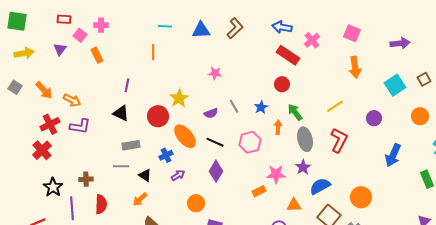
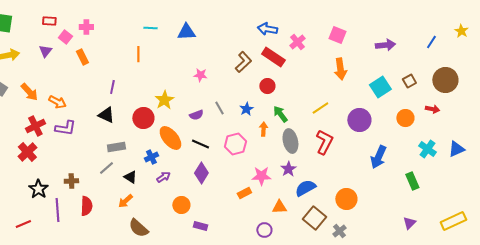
brown L-shape: (235, 28) -> (243, 62), moved
purple circle: (374, 118) -> (359, 120), size x1.5
gray line: (121, 166) -> (106, 168), turned -42

